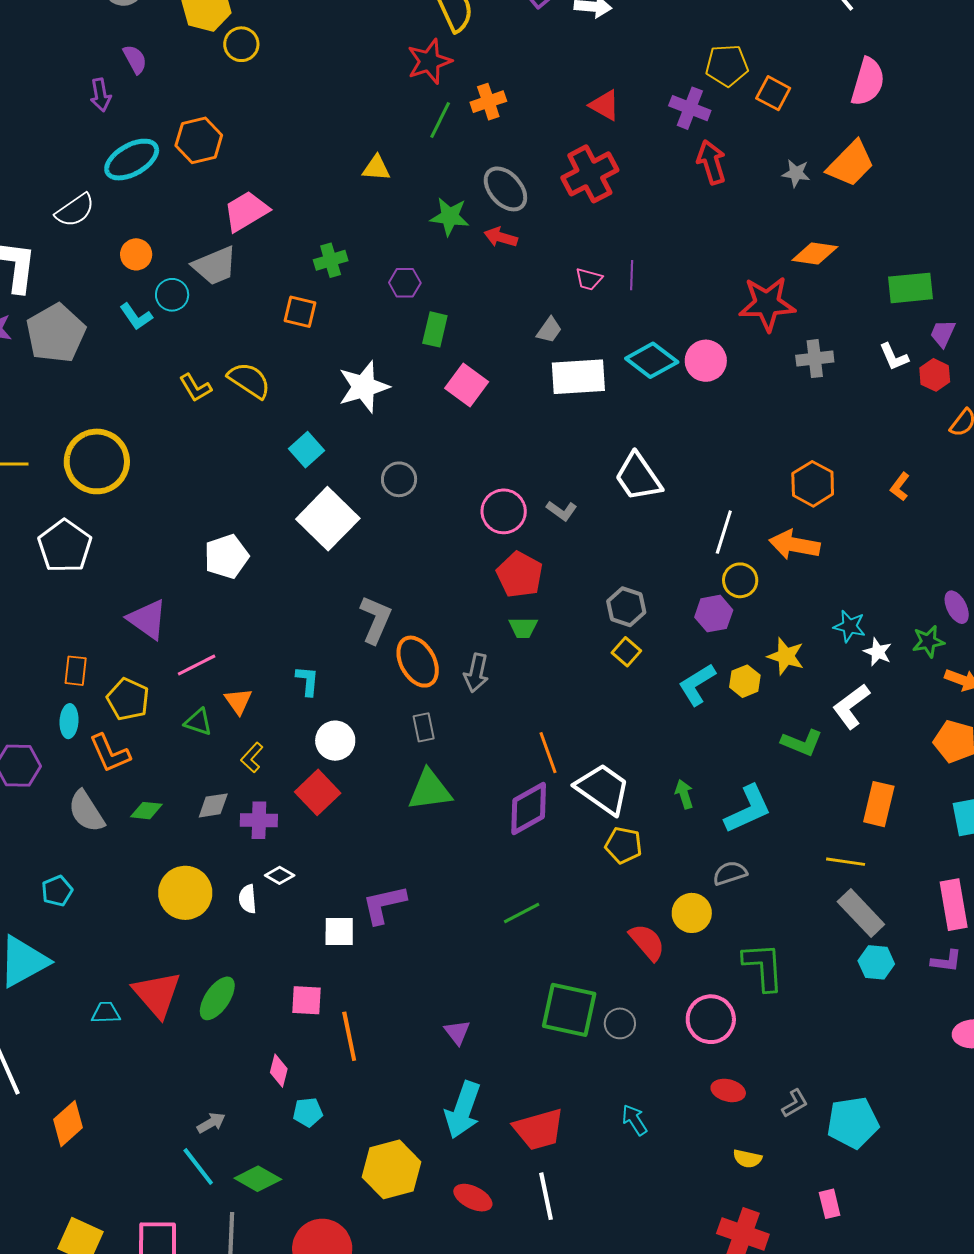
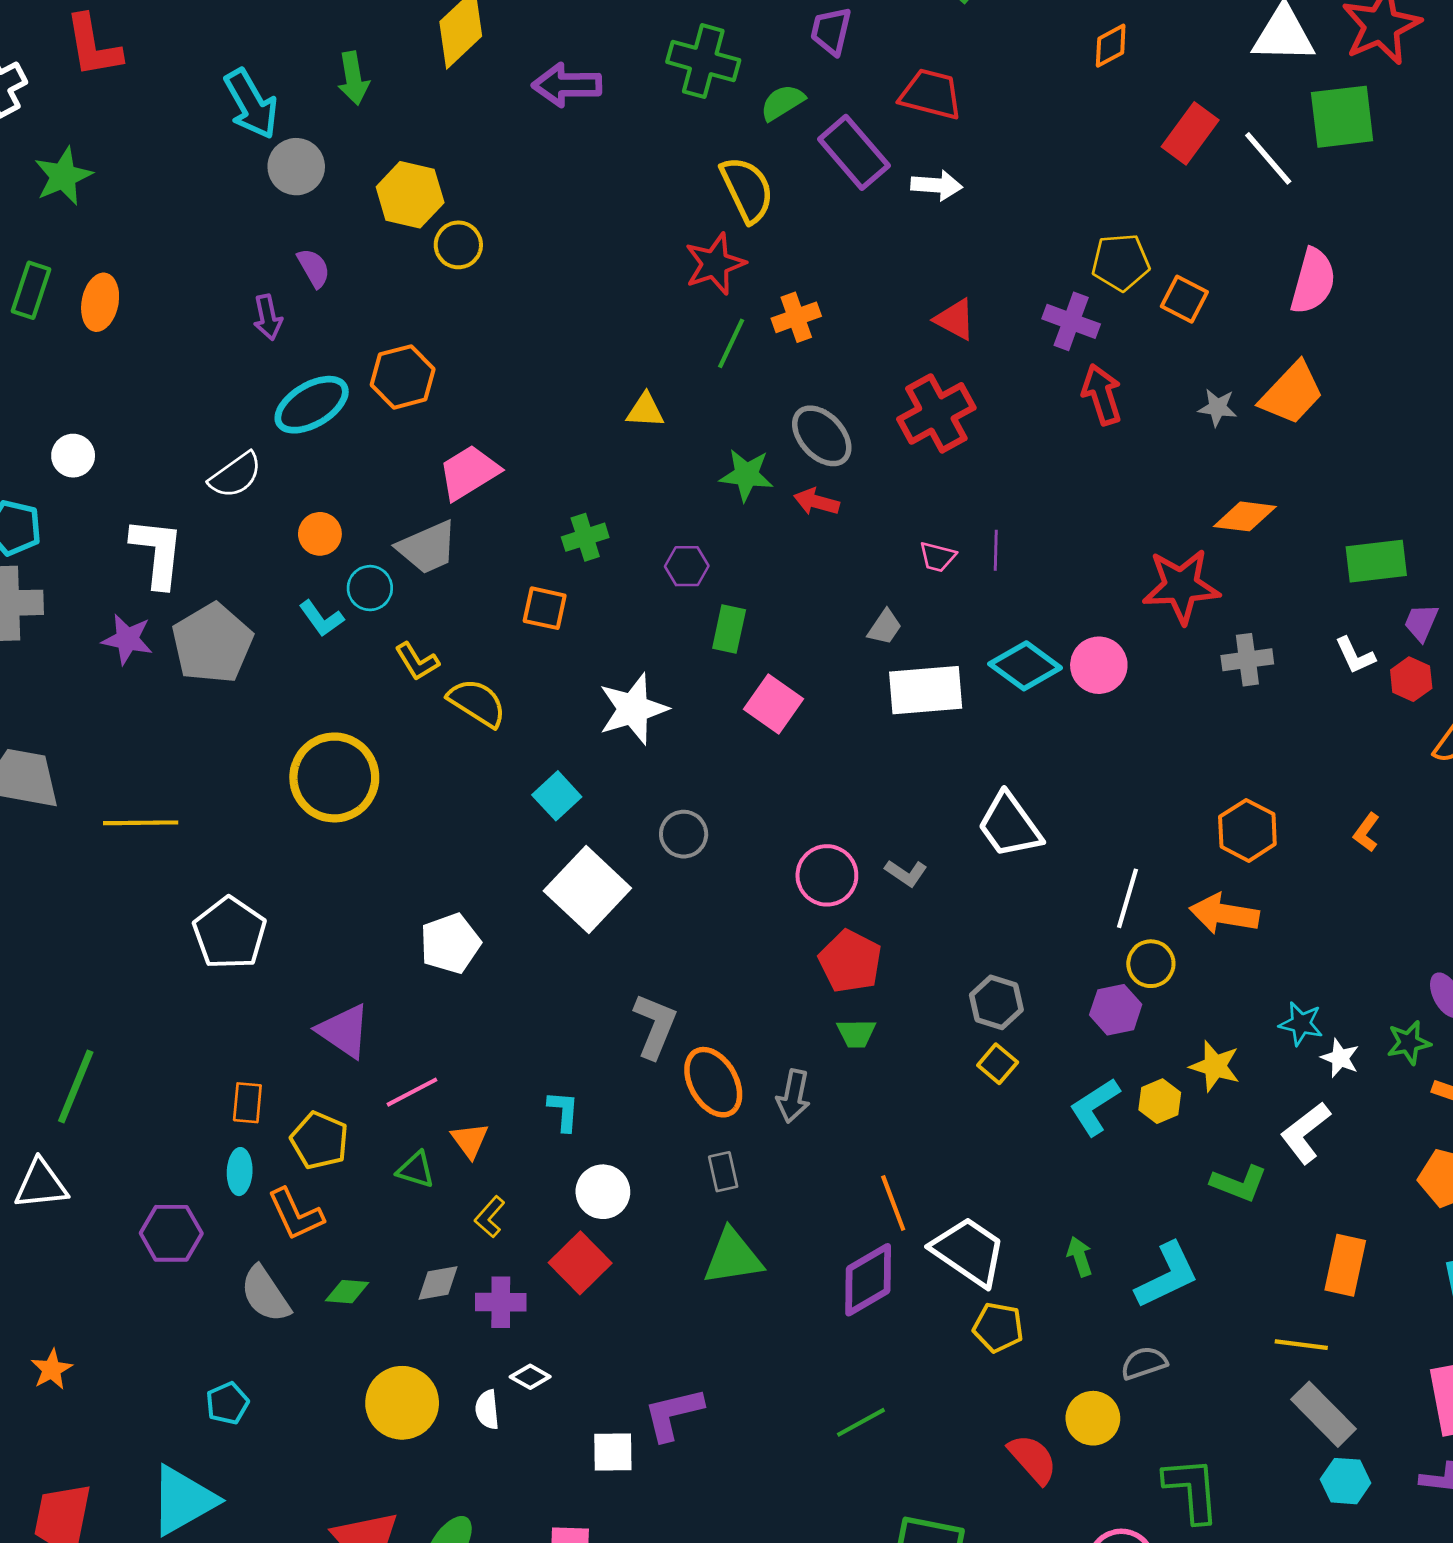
yellow L-shape: (195, 388) -> (417, 661), moved
yellow circle: (97, 461) -> (334, 777), moved

